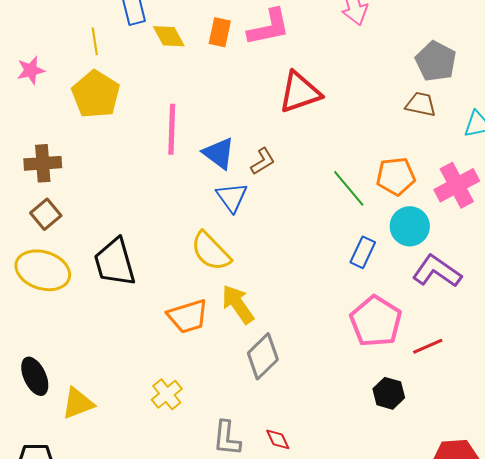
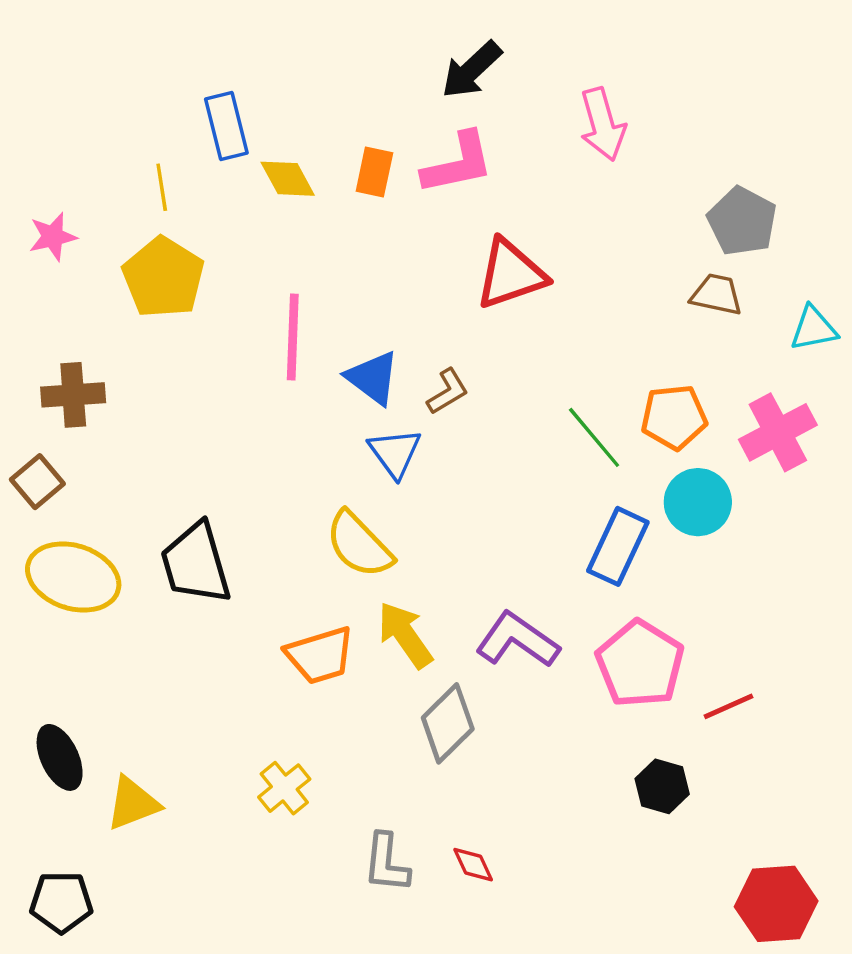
brown square: (46, 214) -> (37, 482), moved
blue rectangle: (363, 252) -> (618, 546), size x1.4
purple L-shape: (437, 271) -> (517, 640), moved

